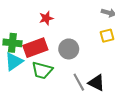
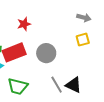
green trapezoid: (42, 70) -> (18, 86), moved

